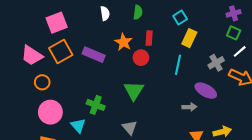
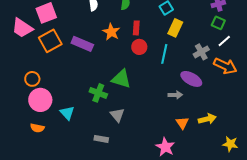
pink trapezoid: (32, 56) -> (22, 28), moved
red circle: (141, 58) -> (139, 47), moved
orange circle: (42, 82) -> (32, 79), moved
green triangle: (134, 91) -> (121, 79), turned -45
green cross: (96, 105) -> (98, 93), moved

